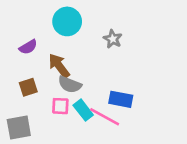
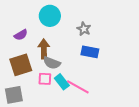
brown arrow: (59, 66) -> (44, 49), turned 36
brown square: (28, 87) -> (21, 65), size x1.6
blue rectangle: (121, 99) -> (90, 52), moved

